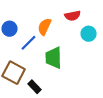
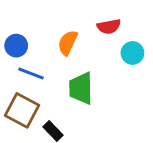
blue line: (29, 43) -> (31, 74), moved, turned 66

